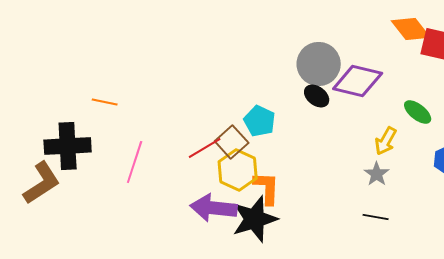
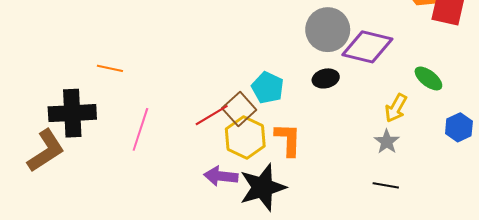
black ellipse: (317, 96) -> (326, 78), moved, turned -50
orange L-shape: (267, 188) -> (288, 140), moved
purple arrow: (214, 208) -> (221, 176), size x0.7

